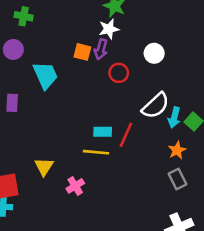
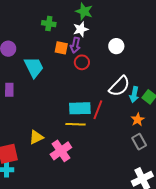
green cross: (24, 16) -> (49, 24), moved
red circle: (119, 73) -> (82, 62), moved
cyan rectangle: (103, 132) -> (80, 108), size x1.5
yellow triangle: (44, 167) -> (36, 137), turned 35
pink cross: (75, 186) -> (61, 151), size x1.5

